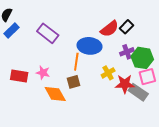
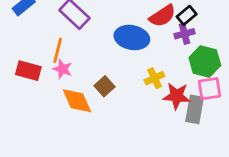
purple cross: (127, 52) -> (185, 34), moved
orange line: (76, 62) -> (58, 50), moved
brown square: (74, 82) -> (104, 86), turned -32
gray rectangle: (138, 92) -> (195, 109), turned 60

